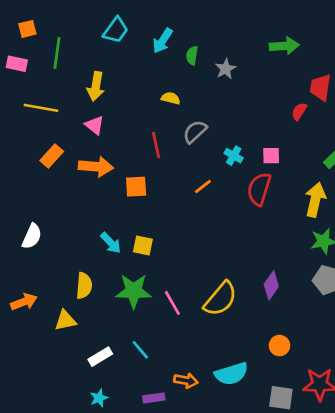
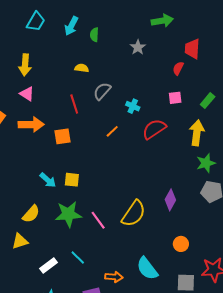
gray star: (225, 69) -> (138, 47), moved
pink square: (271, 156) -> (175, 98), moved
red semicircle: (259, 189) -> (154, 129), turned 45
yellow semicircle: (84, 286) -> (31, 214), turned 42
cyan semicircle: (231, 374) -> (147, 268), turned 75

